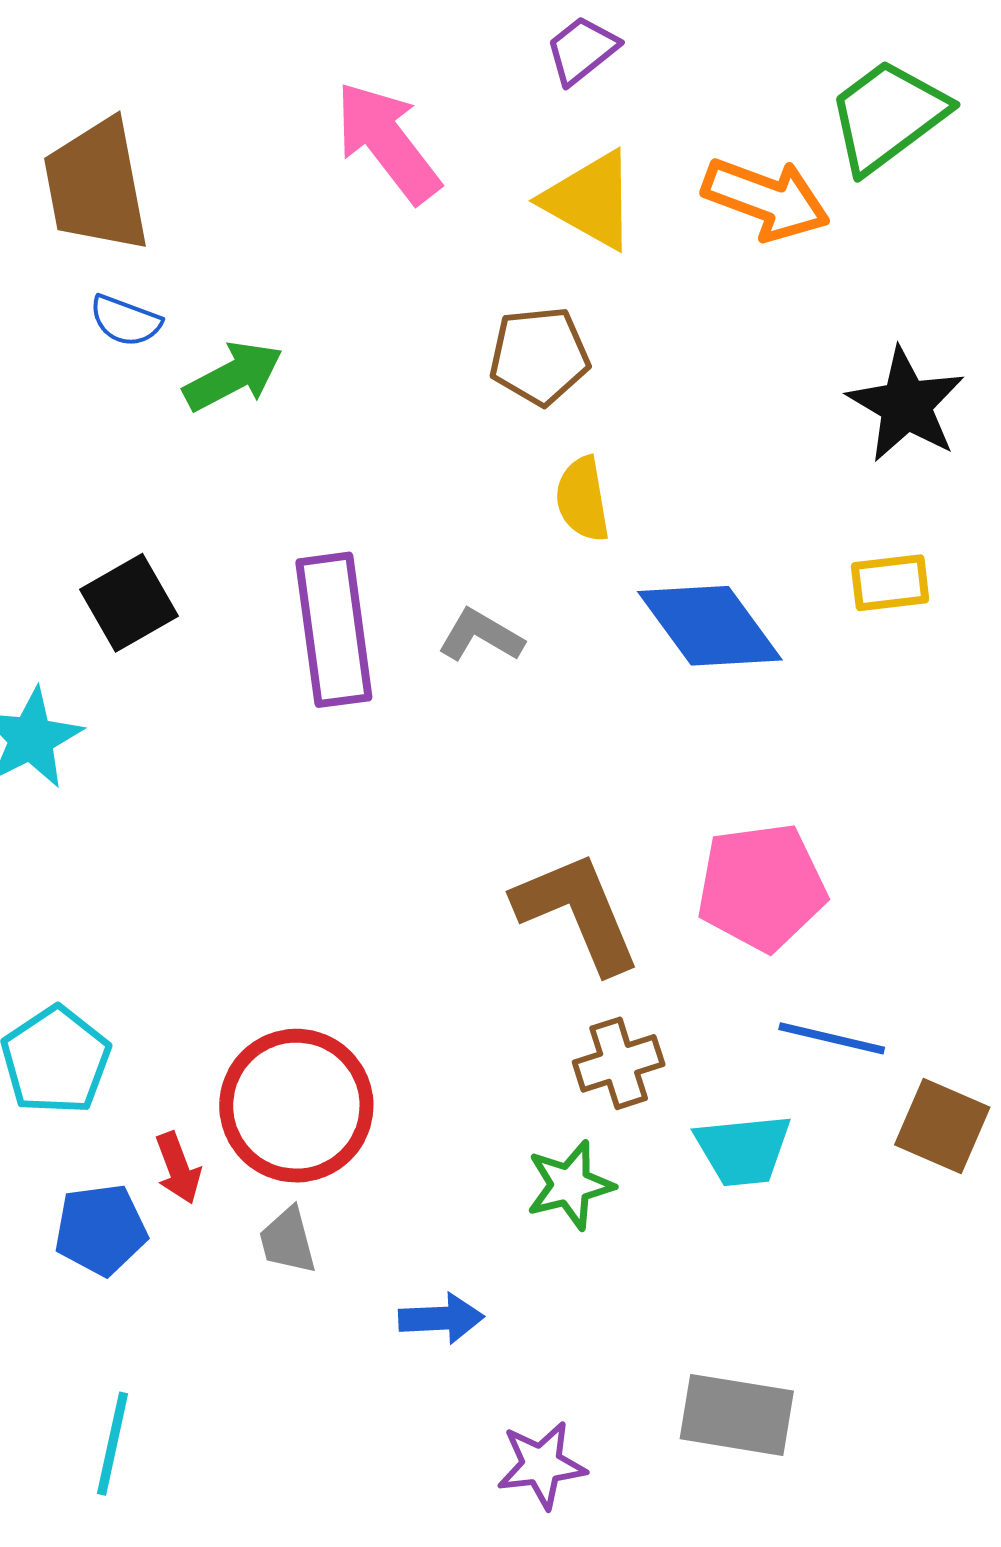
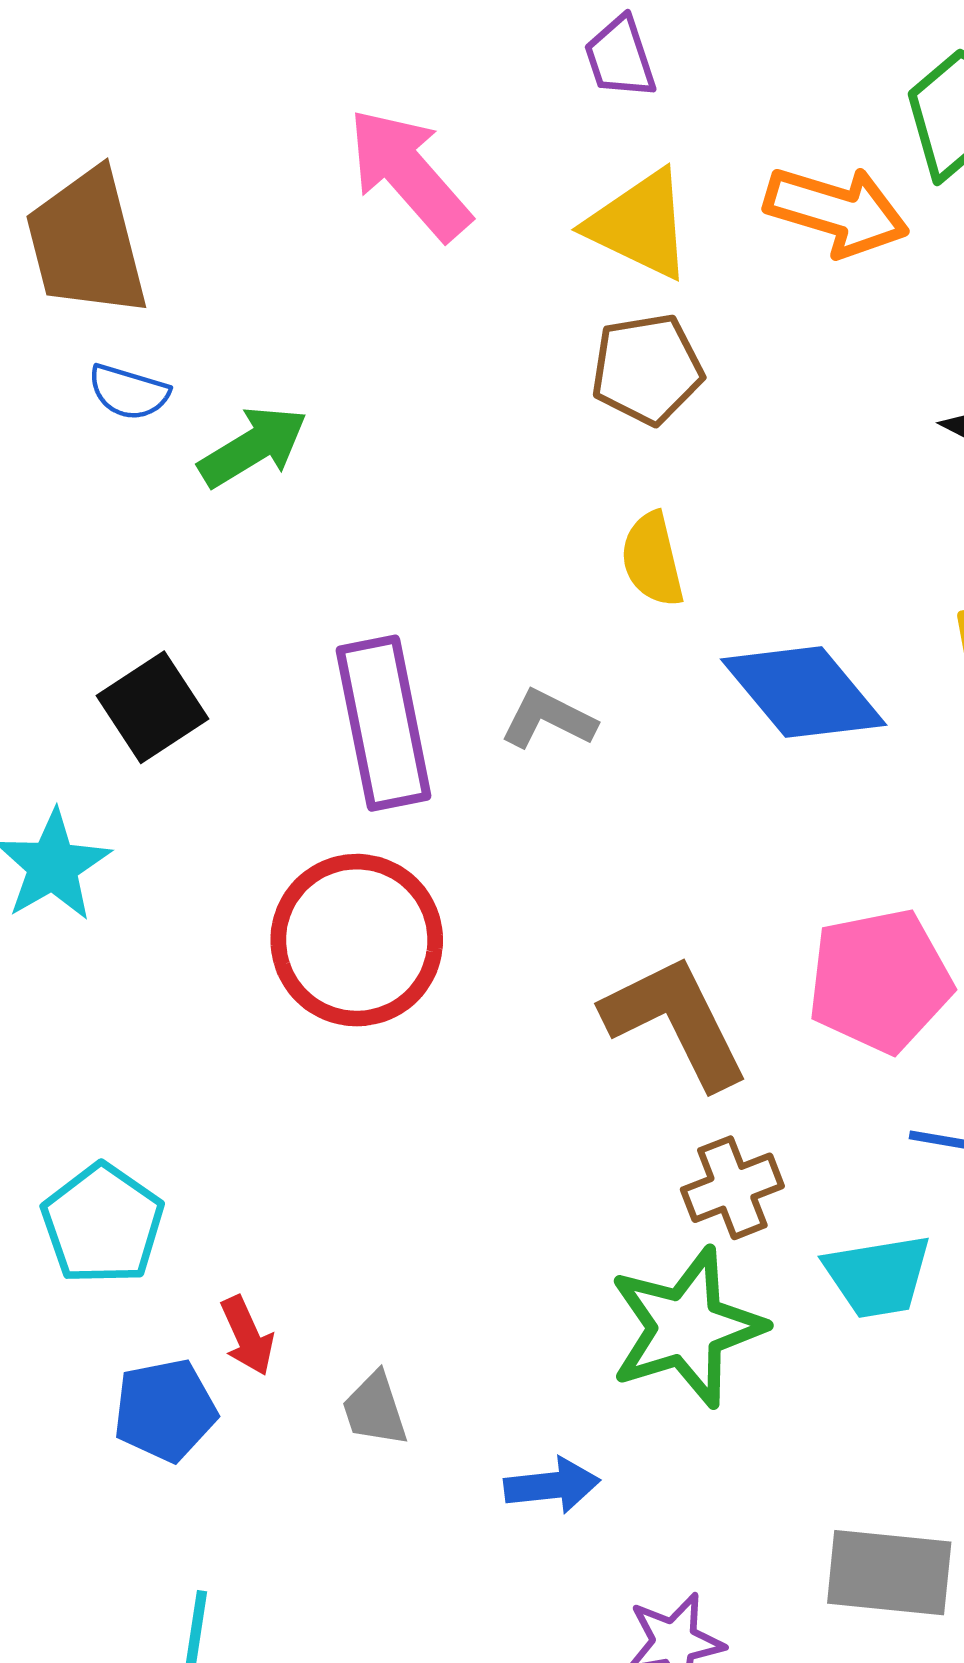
purple trapezoid: (582, 50) -> (620, 57), turned -66
brown pentagon: (539, 356) -> (647, 369), moved
red circle: (296, 1106) -> (357, 940), moved
green star: (570, 1185) -> (687, 1327), size x1.6

